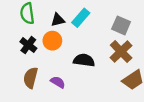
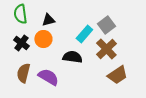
cyan rectangle: (81, 18) -> (84, 34), moved
gray square: (121, 25) -> (106, 25), turned 30
purple semicircle: (58, 82) -> (48, 77), size x1.5

